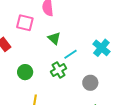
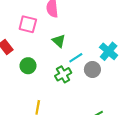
green circle: (25, 72) -> (28, 66), moved
gray circle: (90, 83) -> (92, 69), moved

